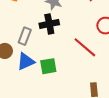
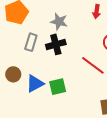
gray rectangle: (25, 36) -> (31, 42), moved

